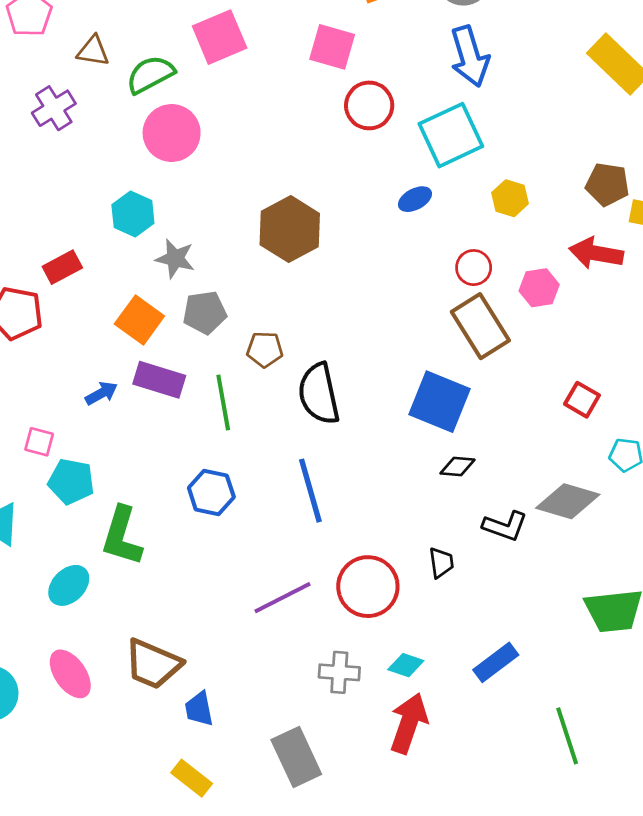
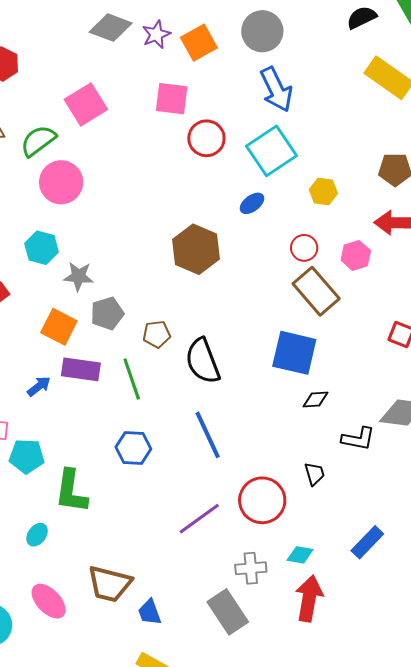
brown hexagon: (290, 229) -> (196, 249), moved
cyan ellipse: (69, 585) -> (37, 535), size x0.7
gray rectangle: (296, 757) -> (228, 612), moved

